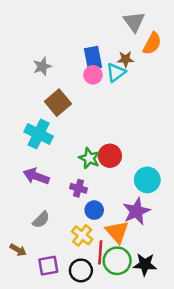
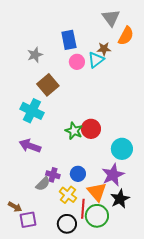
blue rectangle: (93, 58) -> (69, 40), moved
purple cross: (78, 188) -> (53, 175), moved
gray semicircle: (41, 220) -> (43, 184), moved
black star: (145, 264) -> (120, 199), moved, turned -30
purple square: (48, 266) -> (28, 220), moved

